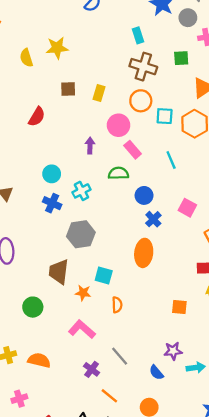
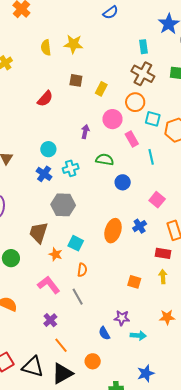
pink rectangle: (133, 150) -> (132, 139), moved
blue cross: (153, 219) -> (140, 226), moved
gray line: (120, 356) -> (78, 297), moved

